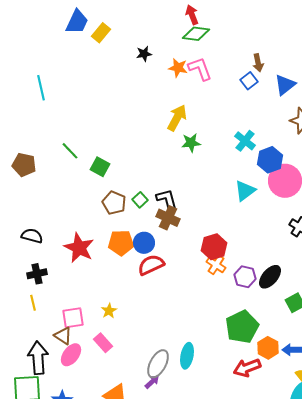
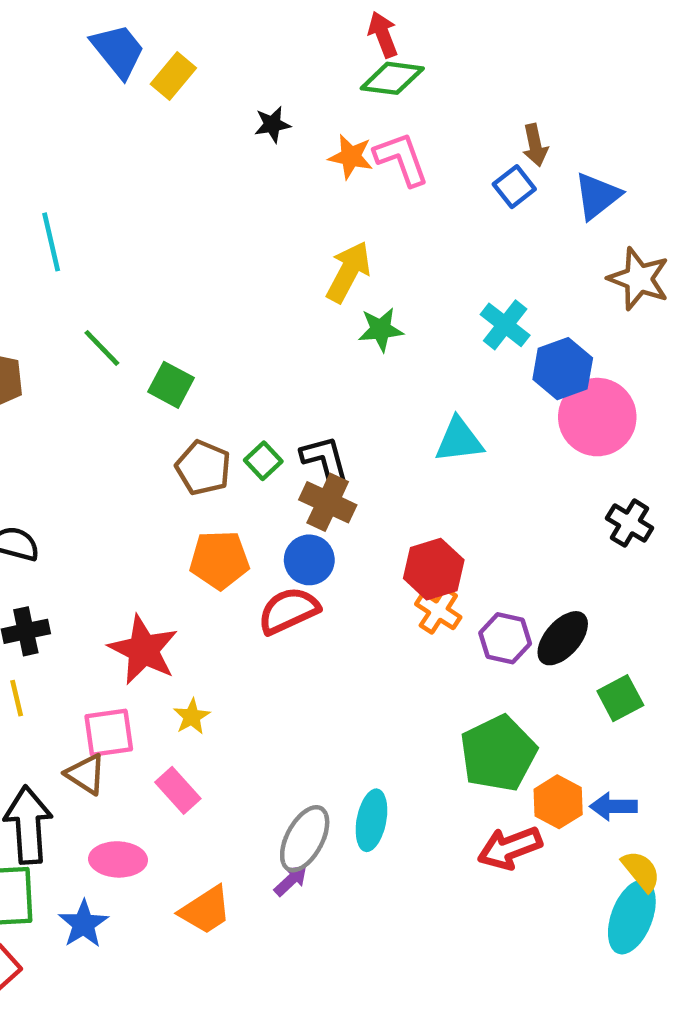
blue trapezoid: (77, 22) -> (118, 51), turned -64
cyan line: (41, 88) -> (51, 242), moved
cyan triangle: (245, 191) -> (459, 440), moved, turned 30
blue circle: (144, 243) -> (309, 560), moved
red star: (79, 248) -> (143, 650), moved
pink ellipse: (71, 355) -> (118, 859), moved, turned 55

